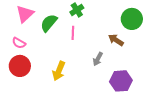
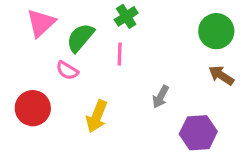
brown arrow: (116, 40) -> (221, 75), moved
pink semicircle: (19, 43) -> (67, 70), moved

